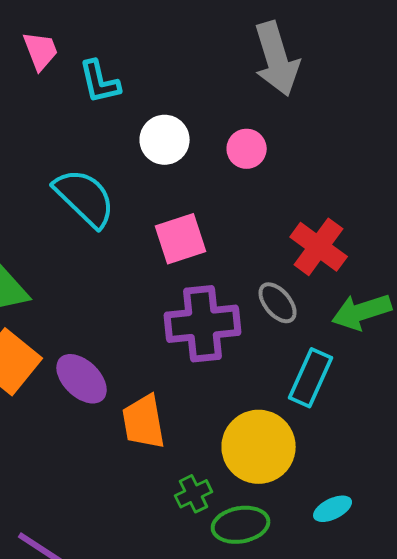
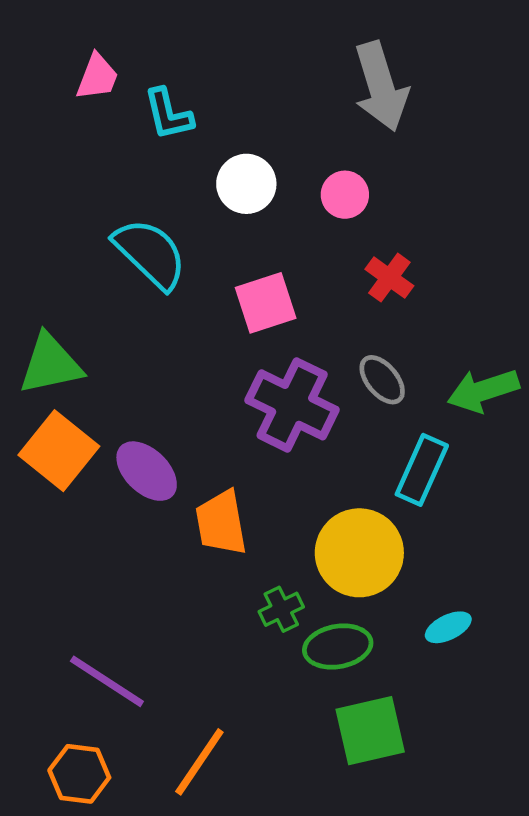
pink trapezoid: (41, 51) -> (97, 77), turned 42
red cross: (319, 247) -> (389, 278), moved, size x0.7
purple cross: (203, 324) -> (292, 405), turned 32

